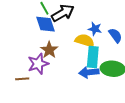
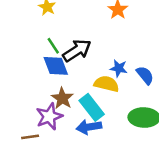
cyan rectangle: (93, 57) -> (92, 107), moved, turned -40
blue arrow: (89, 72) -> (89, 127), moved

